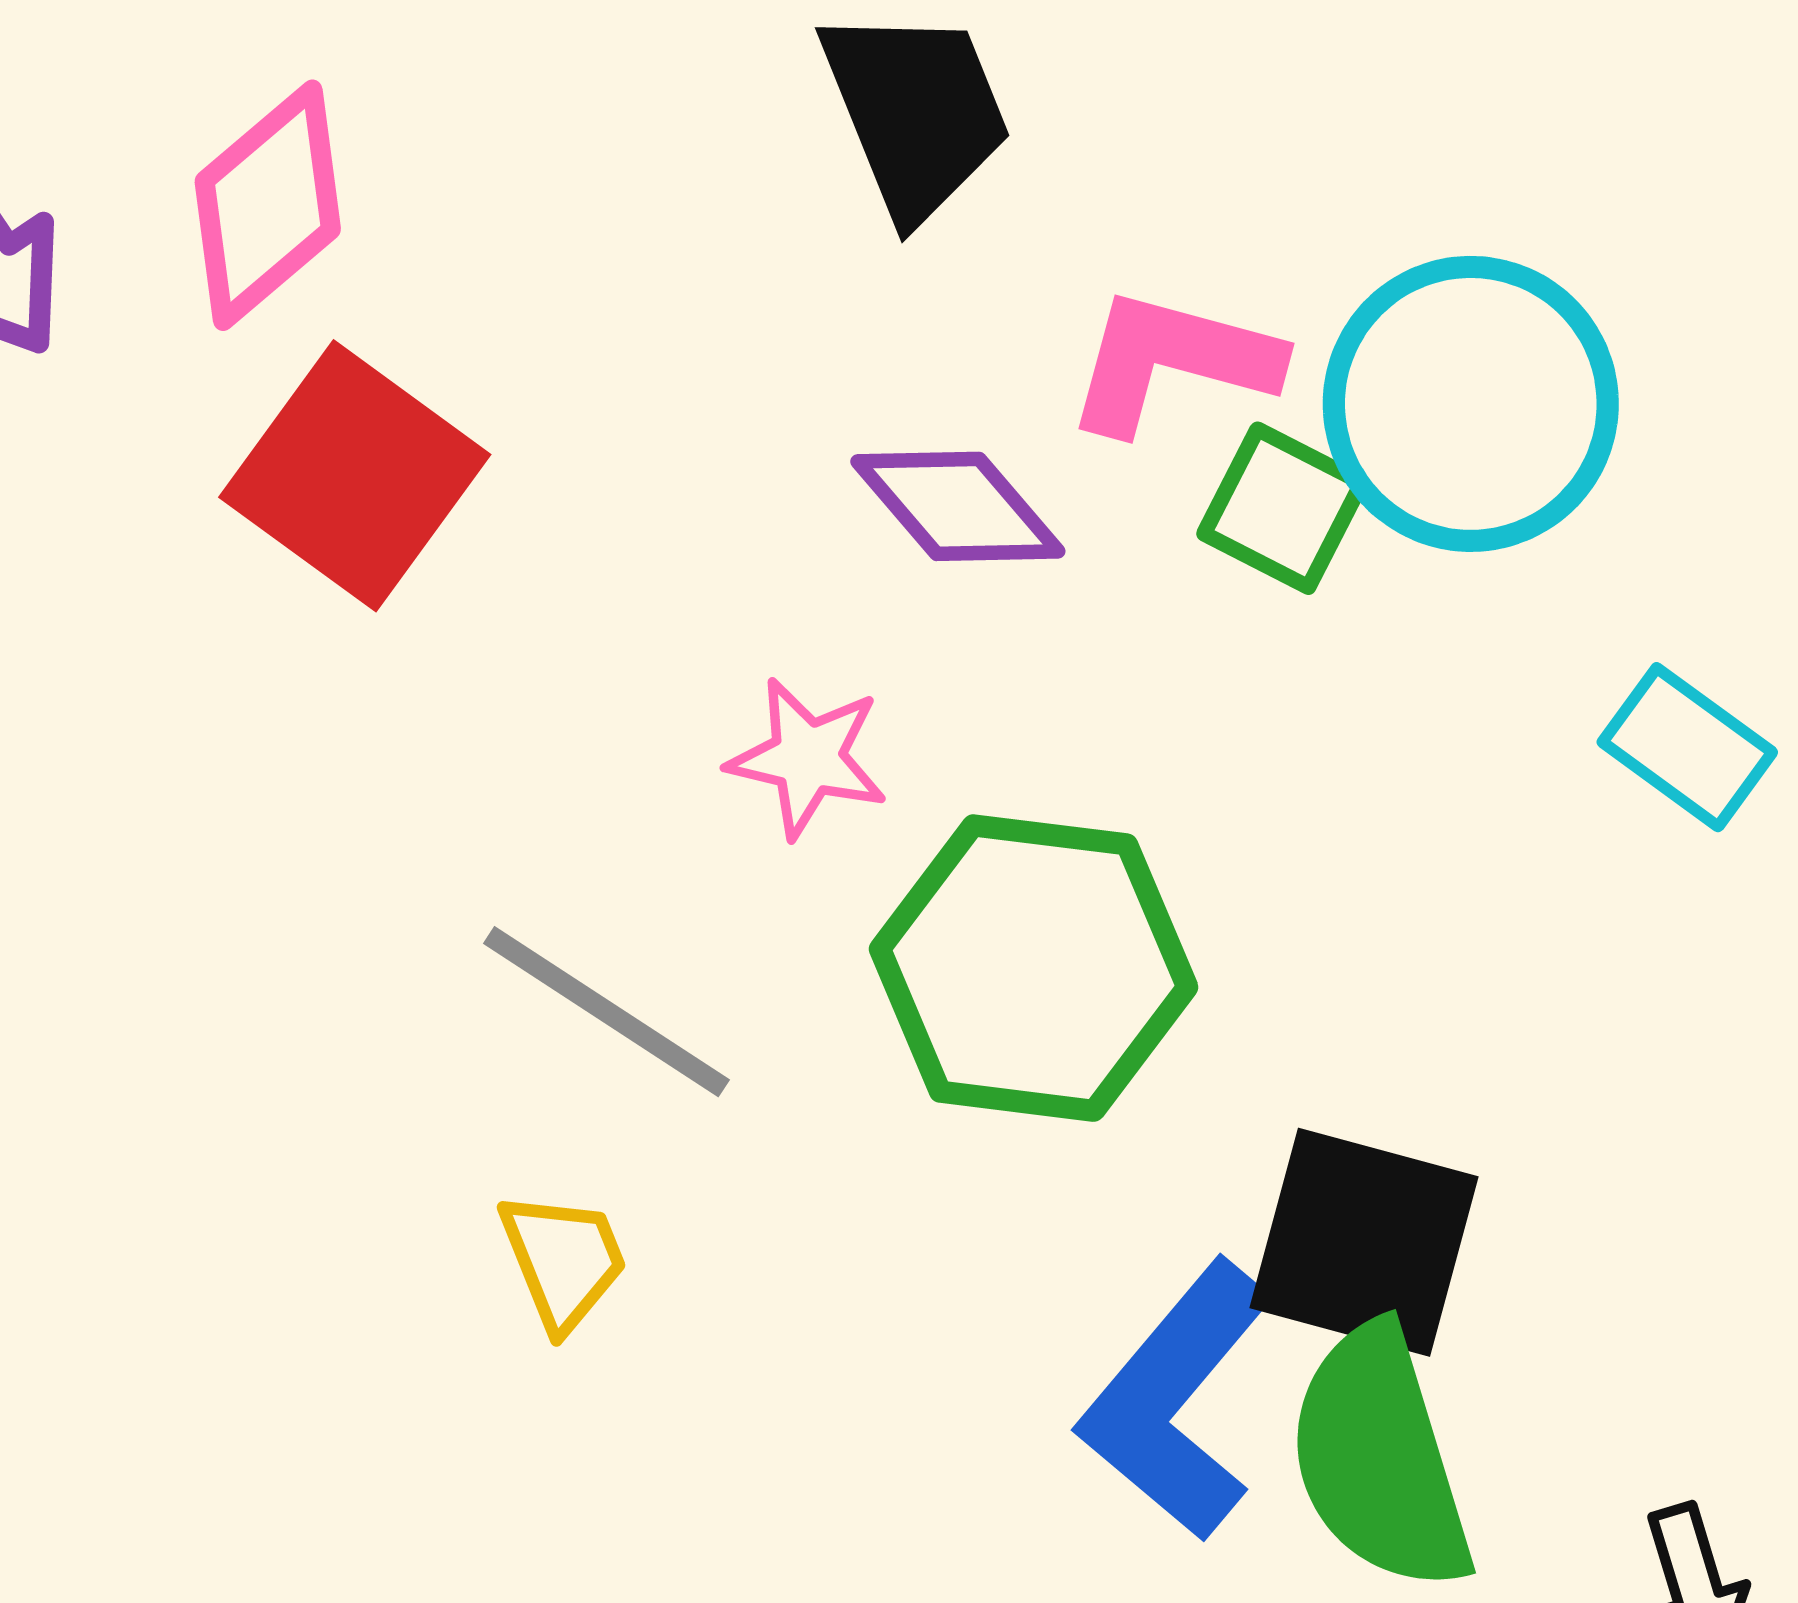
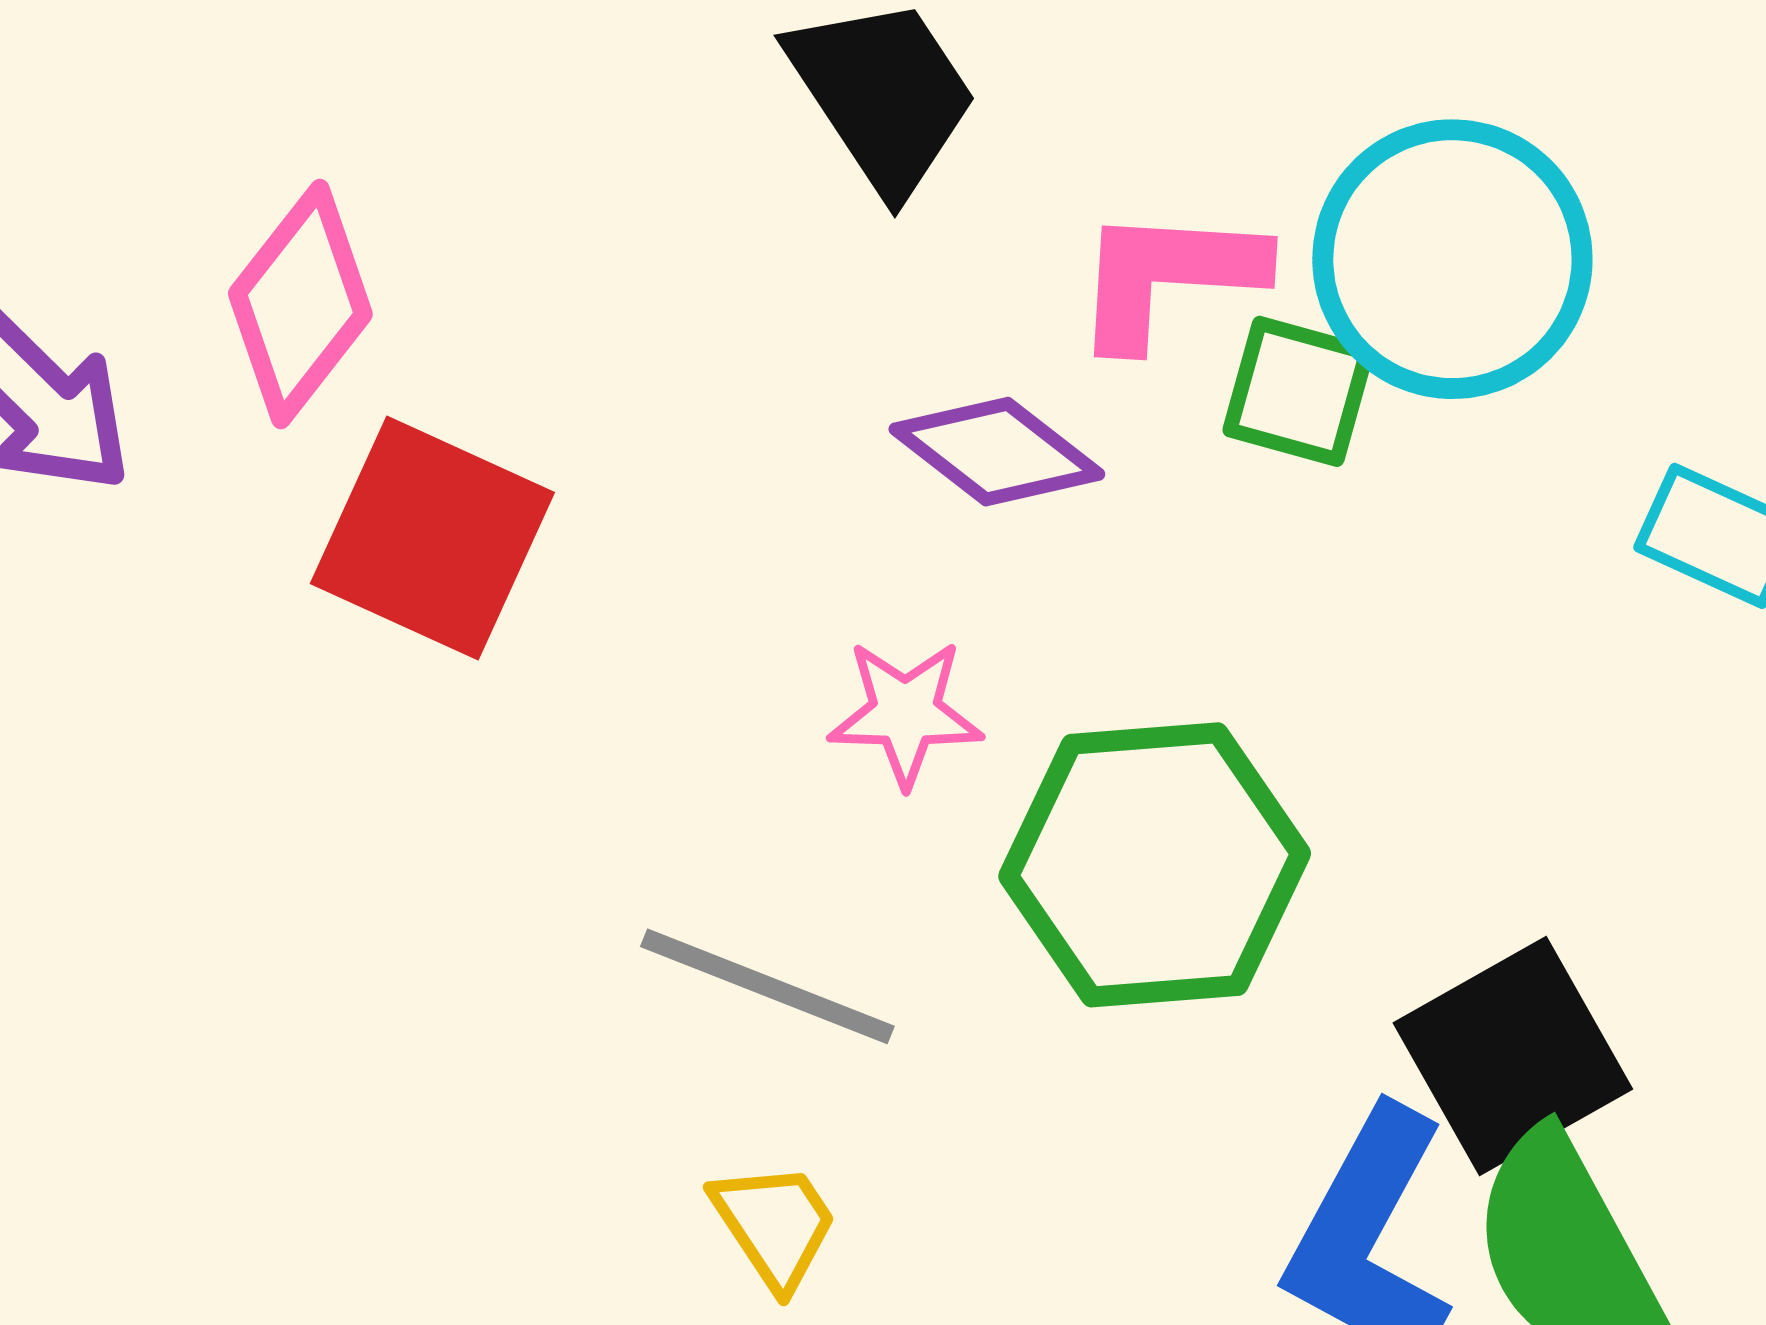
black square: (1364, 1242) -> (1513, 1056), turned -33

